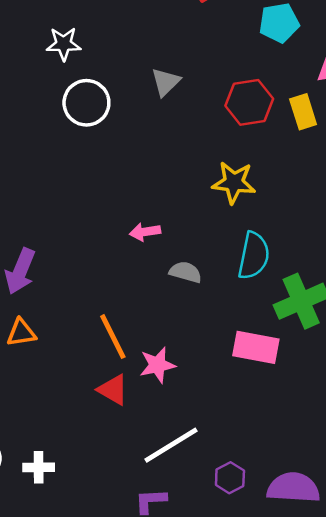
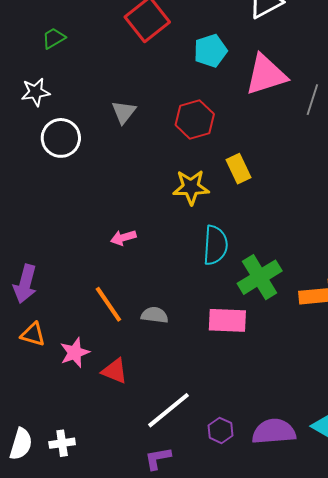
yellow rectangle: (303, 112) -> (238, 169), moved
gray semicircle: (185, 272) -> (155, 315), moved
orange triangle: (21, 333) -> (33, 334), turned 32
orange line: (113, 337) -> (108, 304), moved
pink star: (157, 365) -> (75, 353), moved

